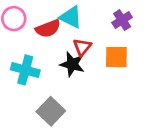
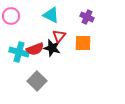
purple cross: (122, 20) -> (87, 17), turned -32
red semicircle: (48, 29) -> (35, 49), moved

